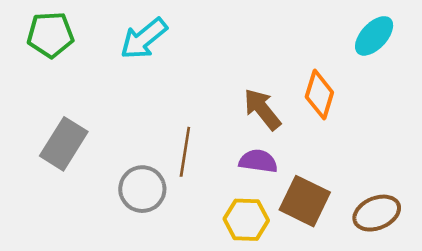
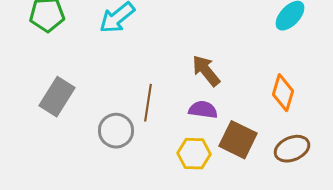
orange diamond: (319, 95) -> (283, 93), moved

